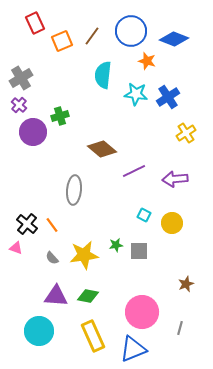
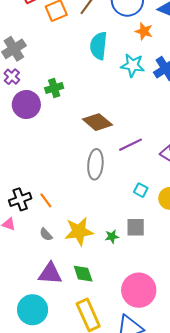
gray ellipse: (74, 190) -> (95, 164), moved
black cross: (27, 224) -> (20, 199), turned 30
green star: (116, 245) -> (112, 237), moved
green diamond: (88, 296) -> (83, 274), turned 60

